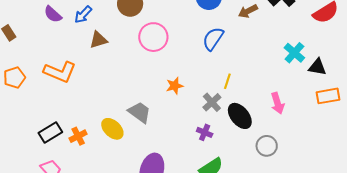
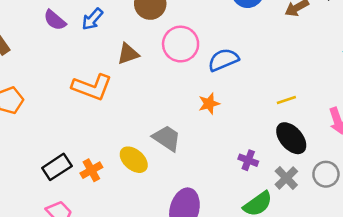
blue semicircle: (213, 39) -> (223, 60), moved, turned 35
brown triangle: (98, 40) -> (128, 54), moved
orange L-shape: (60, 72) -> (92, 87), moved
yellow line: (227, 81) -> (286, 100), moved, turned 56
gray cross: (212, 102) -> (286, 178), moved

